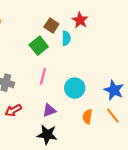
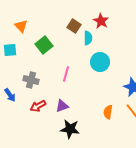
green square: (39, 46) -> (44, 45), moved
cyan circle: (75, 88) -> (100, 62), moved
purple triangle: (49, 110) -> (62, 106), moved

